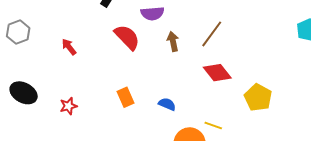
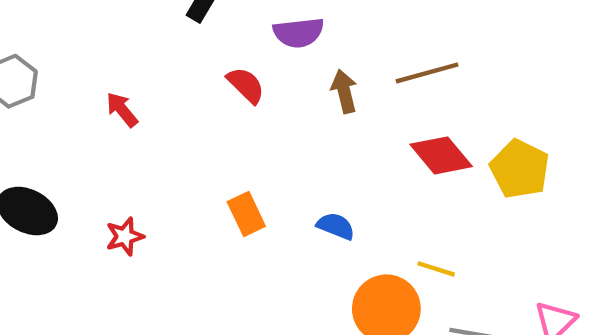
brown line: (212, 34) -> (427, 73), turned 40
red semicircle: (127, 37) -> (246, 85), size x0.7
yellow pentagon: (258, 98) -> (520, 169), moved

